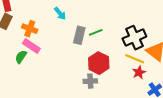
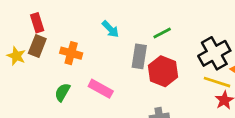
green line: (96, 32) -> (162, 33), moved
pink rectangle: (31, 46) -> (101, 89), moved
red hexagon: (99, 63) -> (163, 71), moved

